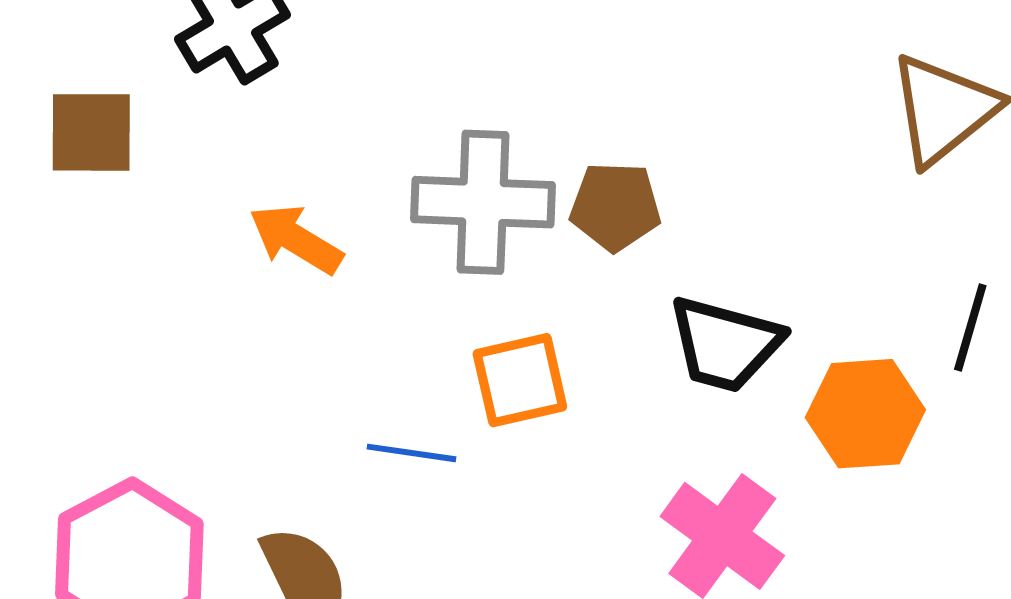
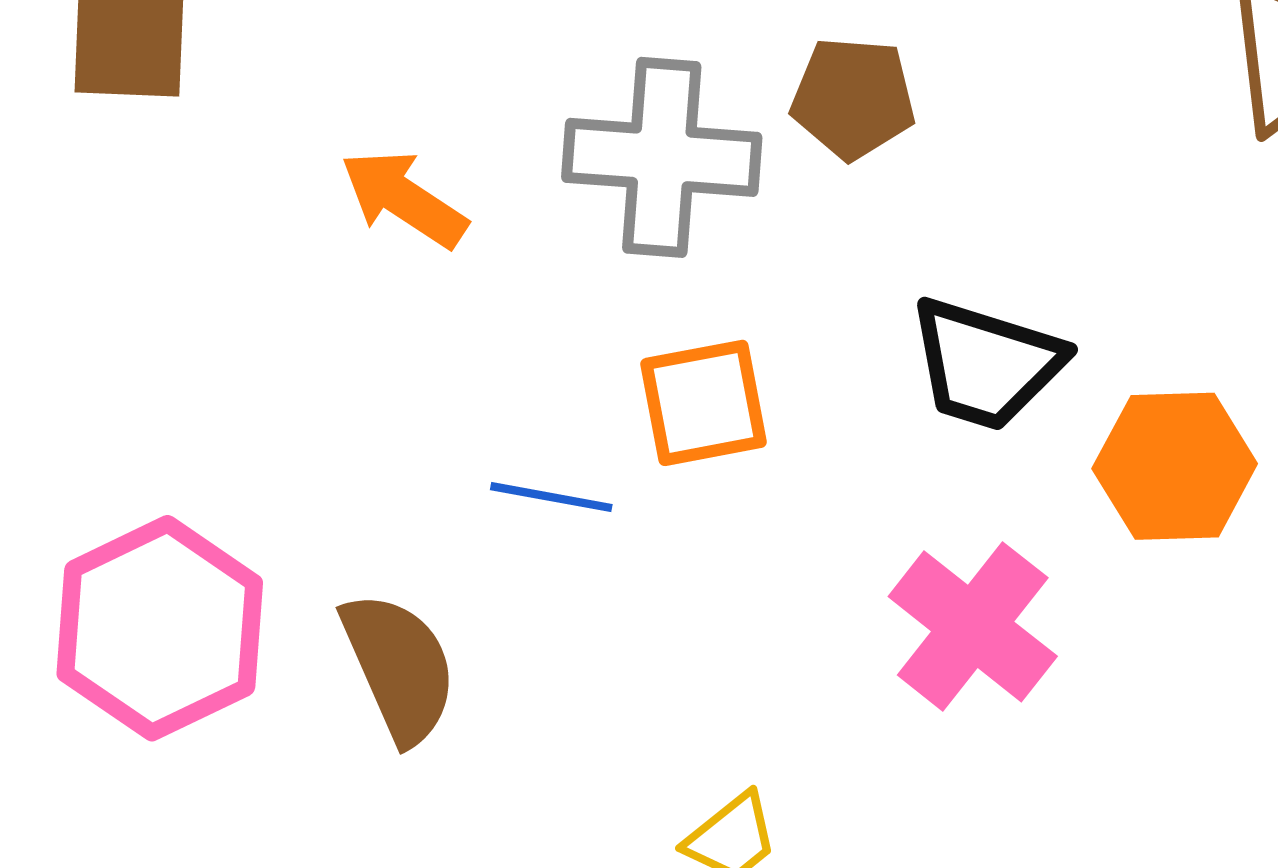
brown pentagon: (615, 206) -> (853, 98), moved

